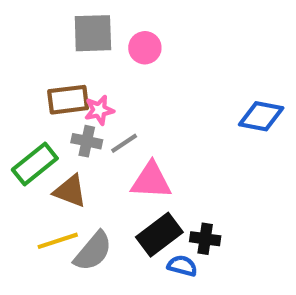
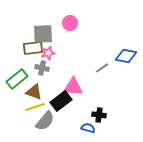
gray square: (93, 33) -> (43, 34), moved
gray line: (124, 143) -> (102, 68), moved
black rectangle: (159, 235) -> (61, 101), moved
yellow line: (58, 241) -> (35, 107), moved

